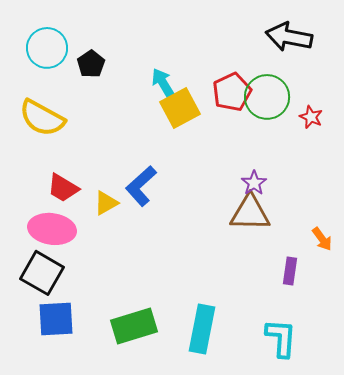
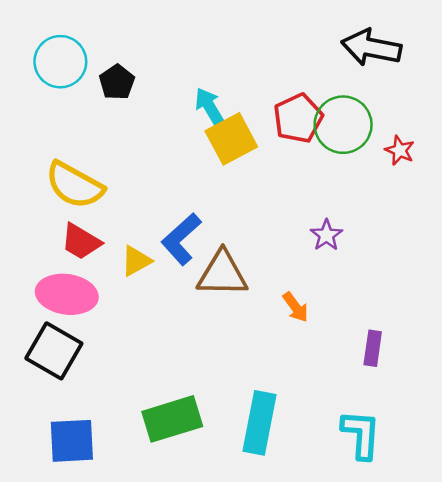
yellow semicircle: (42, 118) -> (74, 185), moved
brown triangle: (250, 213) -> (222, 274), moved
orange arrow: (322, 239) -> (296, 307), moved
blue square: (56, 319) -> (72, 441), moved

